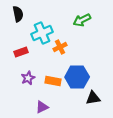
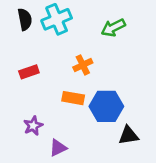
cyan cross: (42, 33) -> (57, 19), moved
purple star: (28, 78) -> (33, 126), moved
orange rectangle: (53, 81) -> (73, 98), moved

